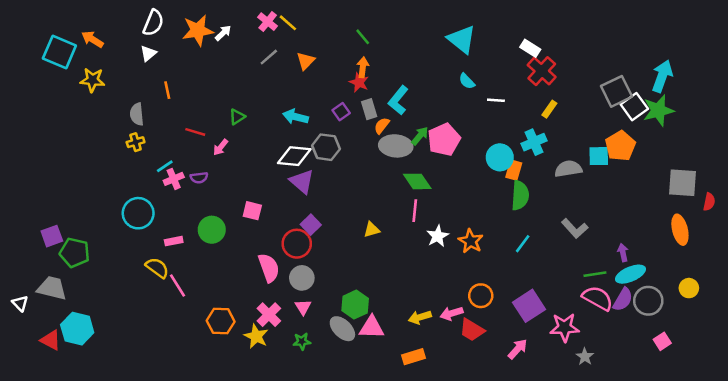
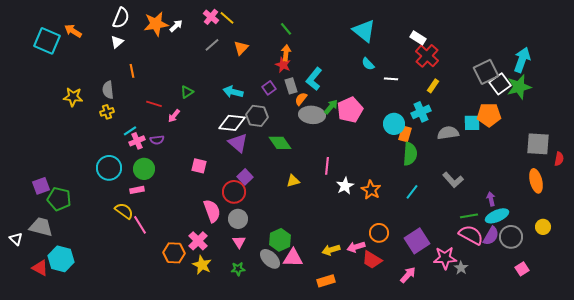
yellow star: (92, 80) -> (73, 97), moved
orange pentagon: (620, 146) -> (489, 115), turned 30
green diamond: (417, 181) -> (280, 143), moved
green circle: (212, 230) -> (144, 169), moved
pink cross: (269, 315) -> (198, 241), moved
gray star: (585, 357) -> (461, 268), moved

